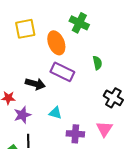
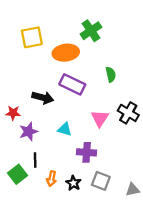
green cross: (79, 23) -> (91, 31), turned 30
orange ellipse: (56, 43) -> (66, 53), turned -75
pink triangle: (104, 129) -> (100, 118), moved

